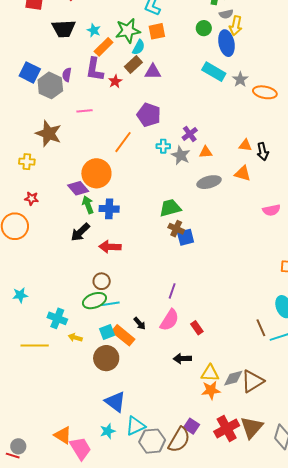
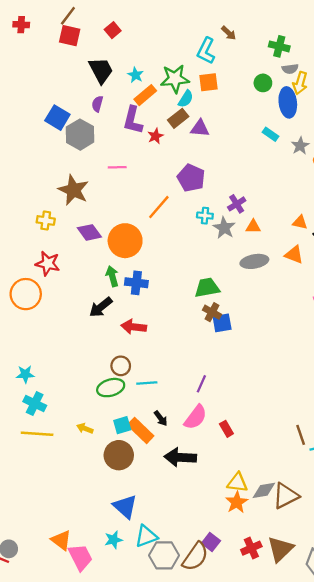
black trapezoid: (64, 29) -> (101, 70), turned -120
cyan rectangle: (214, 72) -> (270, 134), size x0.6
purple semicircle: (67, 75) -> (97, 104), moved
purple diamond: (78, 188) -> (89, 232), moved
red star: (32, 198) -> (48, 263), size x1.5
cyan line: (111, 304) -> (147, 383), moved
cyan cross: (57, 318) -> (35, 403), moved
black arrow: (182, 359) -> (180, 457), moved, size x1.5
orange star: (211, 390) -> (237, 502), turned -30
red cross: (227, 429) -> (251, 548), size x0.7

